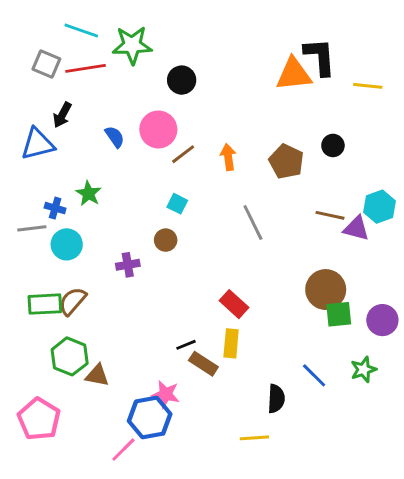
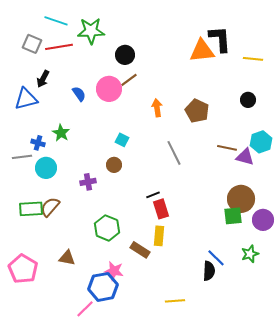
black circle: (333, 145) -> (248, 100), moved
brown line: (183, 154) -> (129, 80), moved
brown circle: (326, 290) -> (241, 199), moved
red rectangle: (234, 304) -> (161, 209), turned 30
black line: (186, 345) -> (153, 195), moved
green hexagon: (70, 356) -> (107, 228), moved
black semicircle: (276, 399) -> (209, 271), moved
pink pentagon: (39, 419) -> (23, 269), moved

